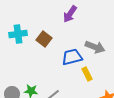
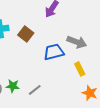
yellow rectangle: (87, 74) -> (80, 69), moved

